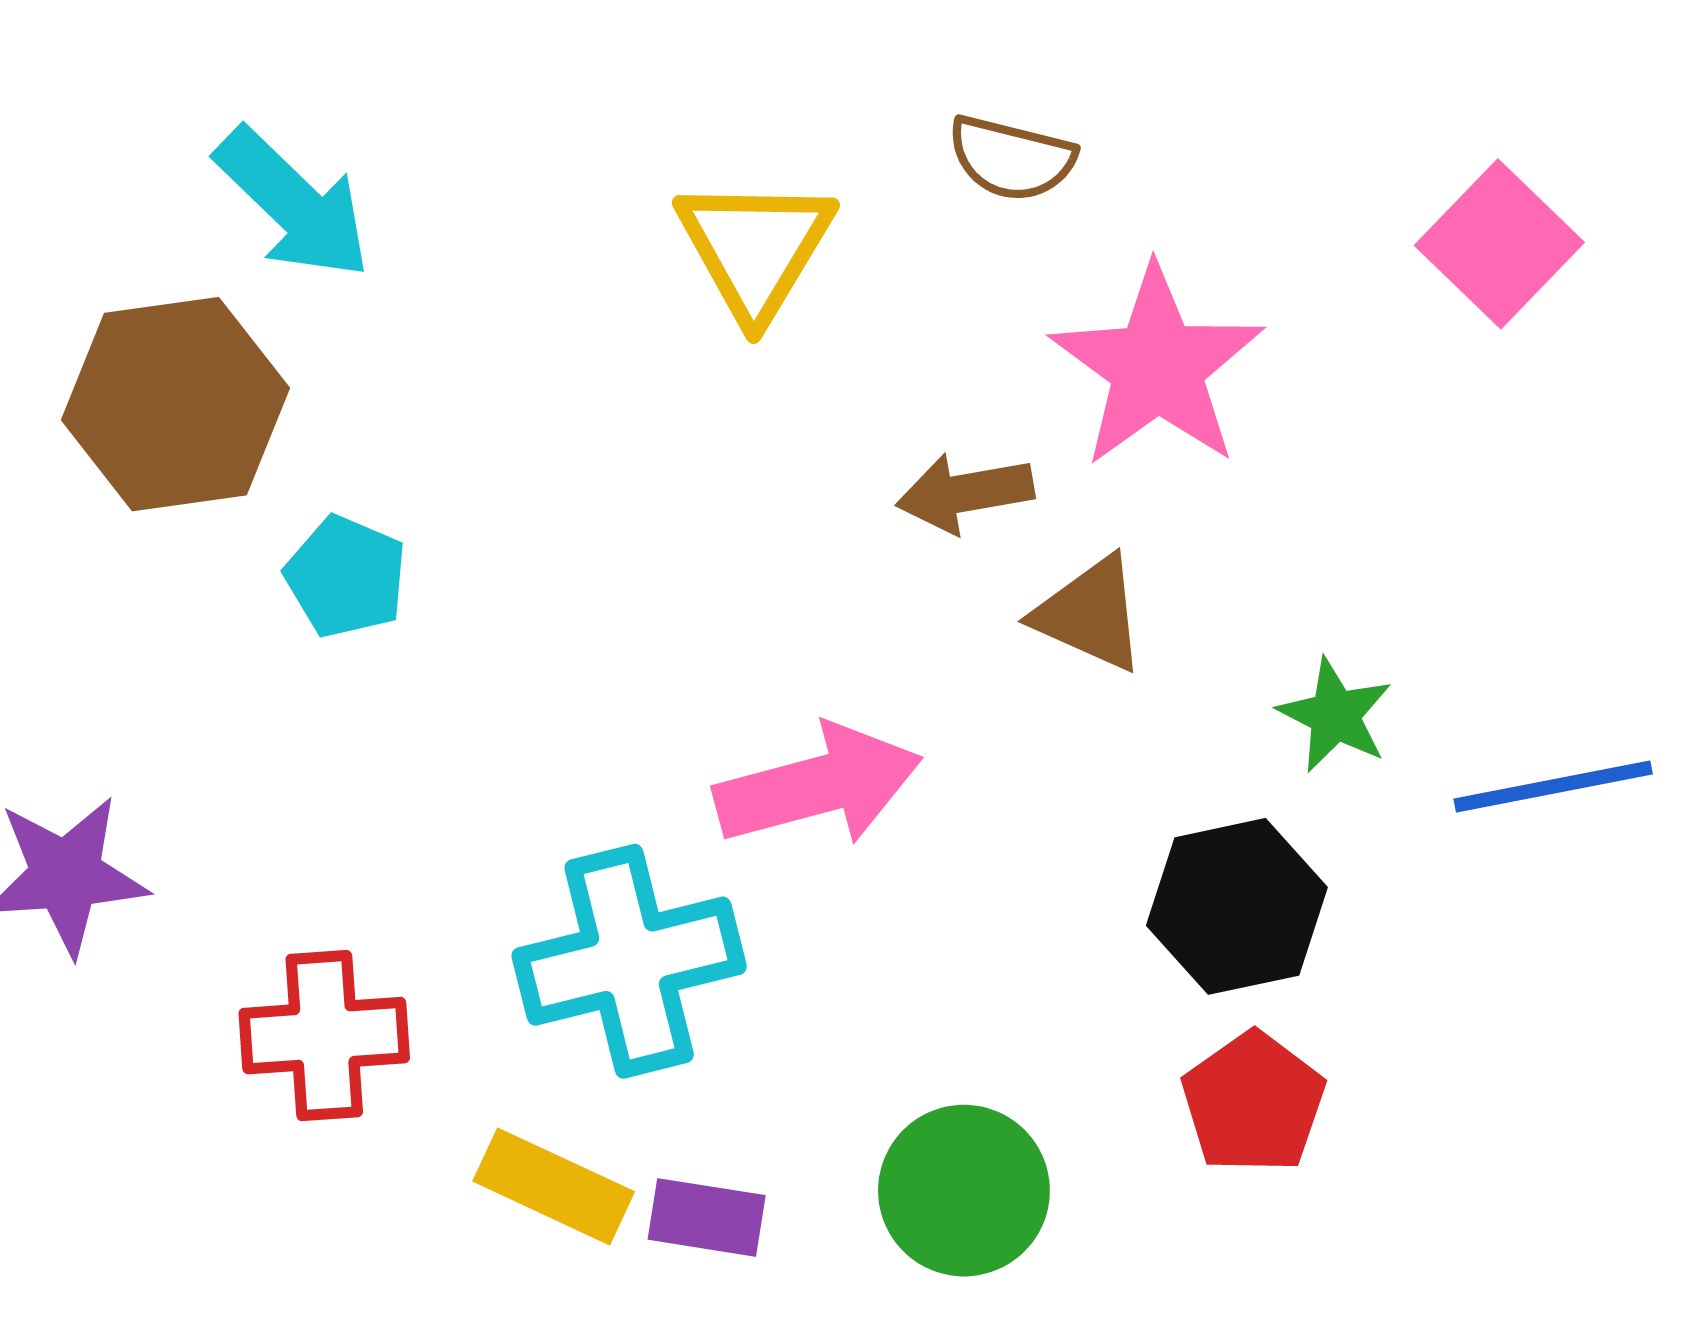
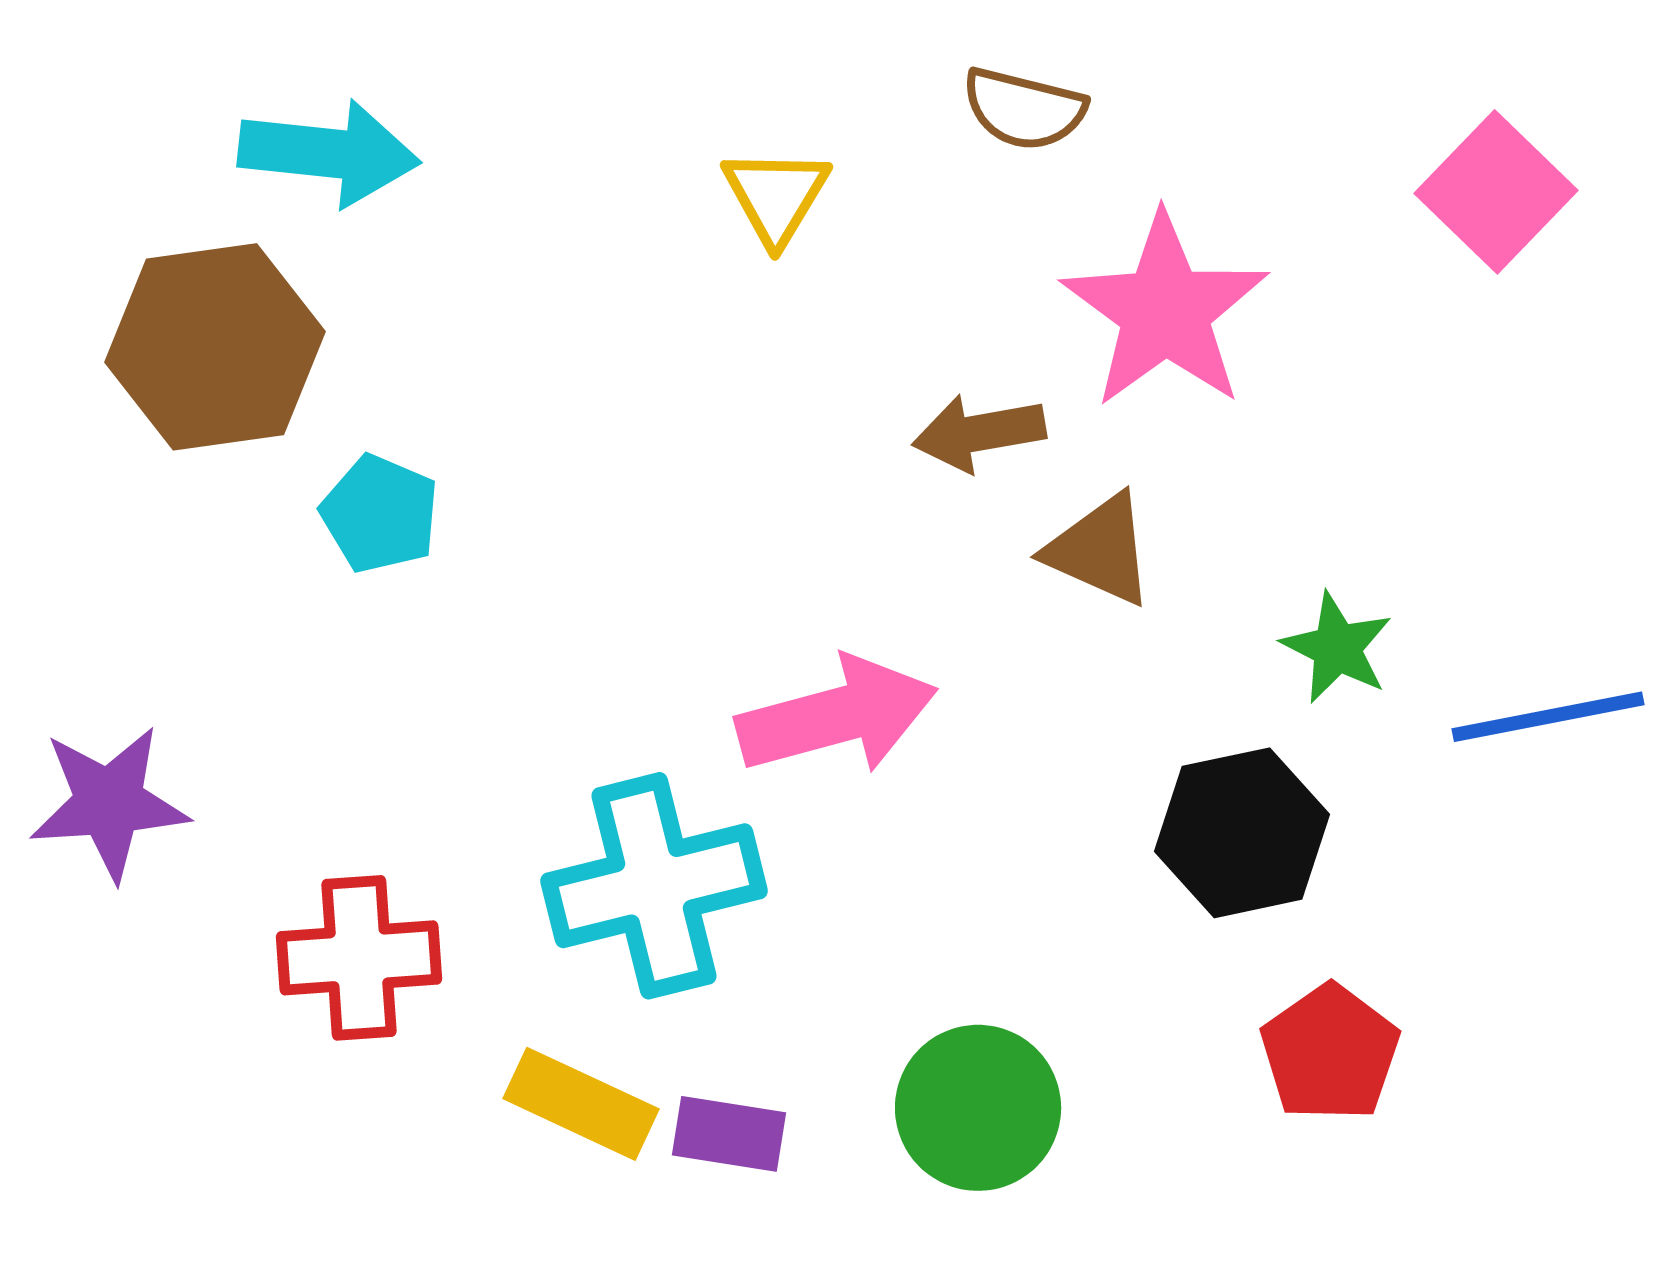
cyan arrow: (293, 204) -> (329, 153), turned -38
yellow triangle: (755, 248) -> (776, 196), size x0.7
red pentagon: (1253, 1103) -> (1330, 1053), moved

